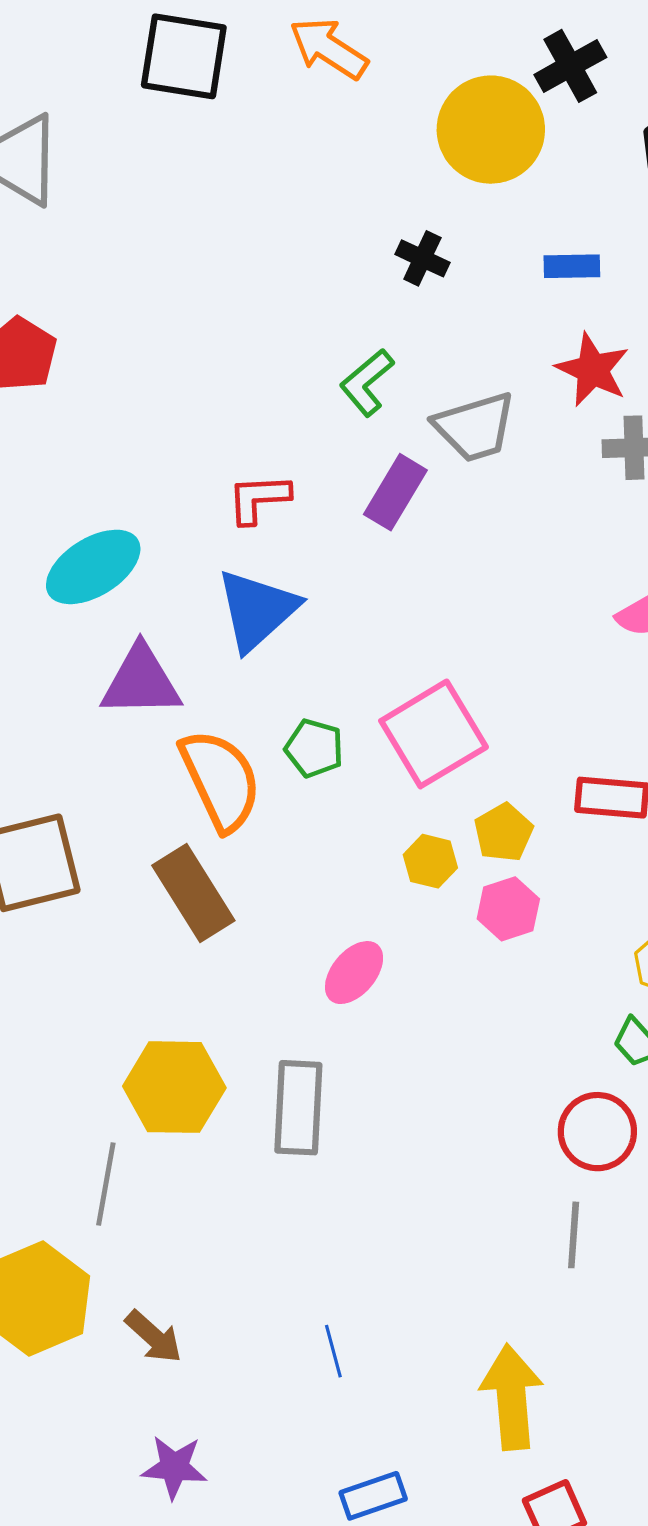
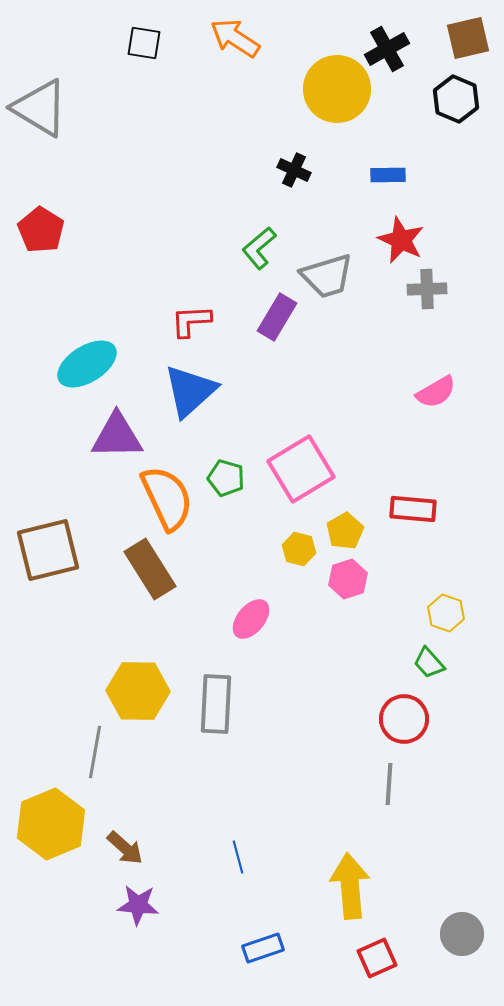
black square: (184, 56) -> (144, 43), size x0.6
purple star: (174, 1467) -> (138, 905), moved

